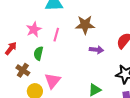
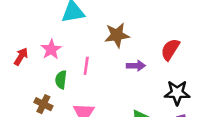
pink line: (56, 35) -> (86, 66), moved
red arrow: (11, 48) -> (21, 57), moved

